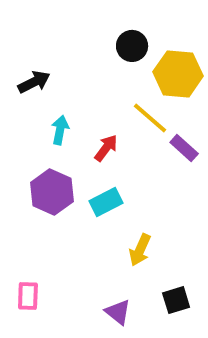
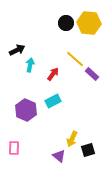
yellow hexagon: (178, 74) -> (89, 23), moved
black arrow: (34, 82) -> (17, 50), moved
purple hexagon: (52, 192) -> (26, 110), moved
yellow arrow: (140, 250) -> (72, 139), moved

